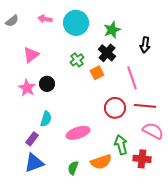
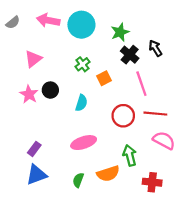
pink arrow: (45, 19) -> (48, 20), size x1.5
black arrow: (145, 45) -> (155, 48), turned 140
black cross: (107, 53) -> (130, 55), moved
cyan semicircle: (46, 119) -> (81, 103), moved
red cross: (142, 159) -> (152, 182), moved

